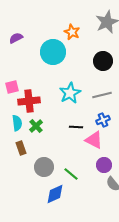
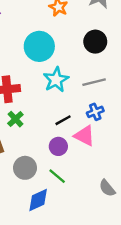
cyan circle: (53, 52) -> (39, 46), moved
black line: (76, 127) -> (63, 120), turned -32
purple circle: (104, 165) -> (58, 146), moved

